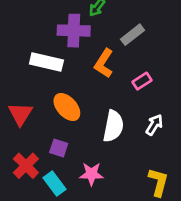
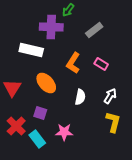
orange L-shape: (104, 63) -> (73, 63), moved
pink rectangle: (142, 81) -> (101, 64), turned 64
white semicircle: (113, 126) -> (80, 97), size x0.7
yellow L-shape: (158, 182) -> (113, 122), moved

